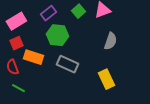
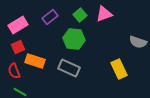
green hexagon: (57, 35) -> (74, 39), moved
gray semicircle: (110, 41) -> (138, 42), moved, turned 90
yellow rectangle: (106, 79) -> (119, 69), moved

